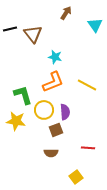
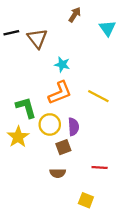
yellow star: (16, 121) -> (18, 137), turned 30
yellow square: (76, 177) -> (86, 200), turned -32

